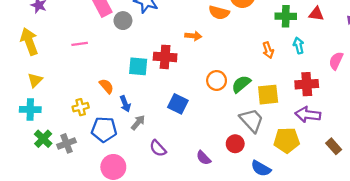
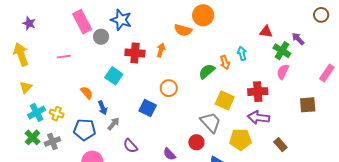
green cross: (286, 16) -> (282, 51), moved, turned 30
orange arrow: (193, 36) -> (161, 50), turned -80
cyan arrow: (299, 45) -> (242, 53), moved
red cross: (165, 57) -> (135, 53), moved
cyan square: (138, 66) -> (114, 76), turned 30
orange circle: (217, 80) -> (169, 88), moved
green semicircle: (241, 84) -> (207, 71), moved
yellow square: (268, 95) -> (225, 100), turned 30
yellow cross: (81, 107) -> (57, 114), moved, turned 32
cyan cross: (30, 109) -> (37, 112), moved, turned -30

